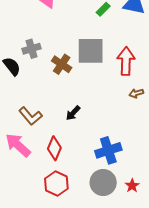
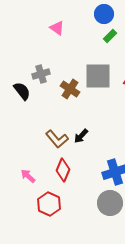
brown L-shape: (30, 116) -> (57, 139), moved
pink arrow: (18, 145) -> (28, 176), moved, size x0.6
red hexagon: (56, 184) -> (49, 204), moved

